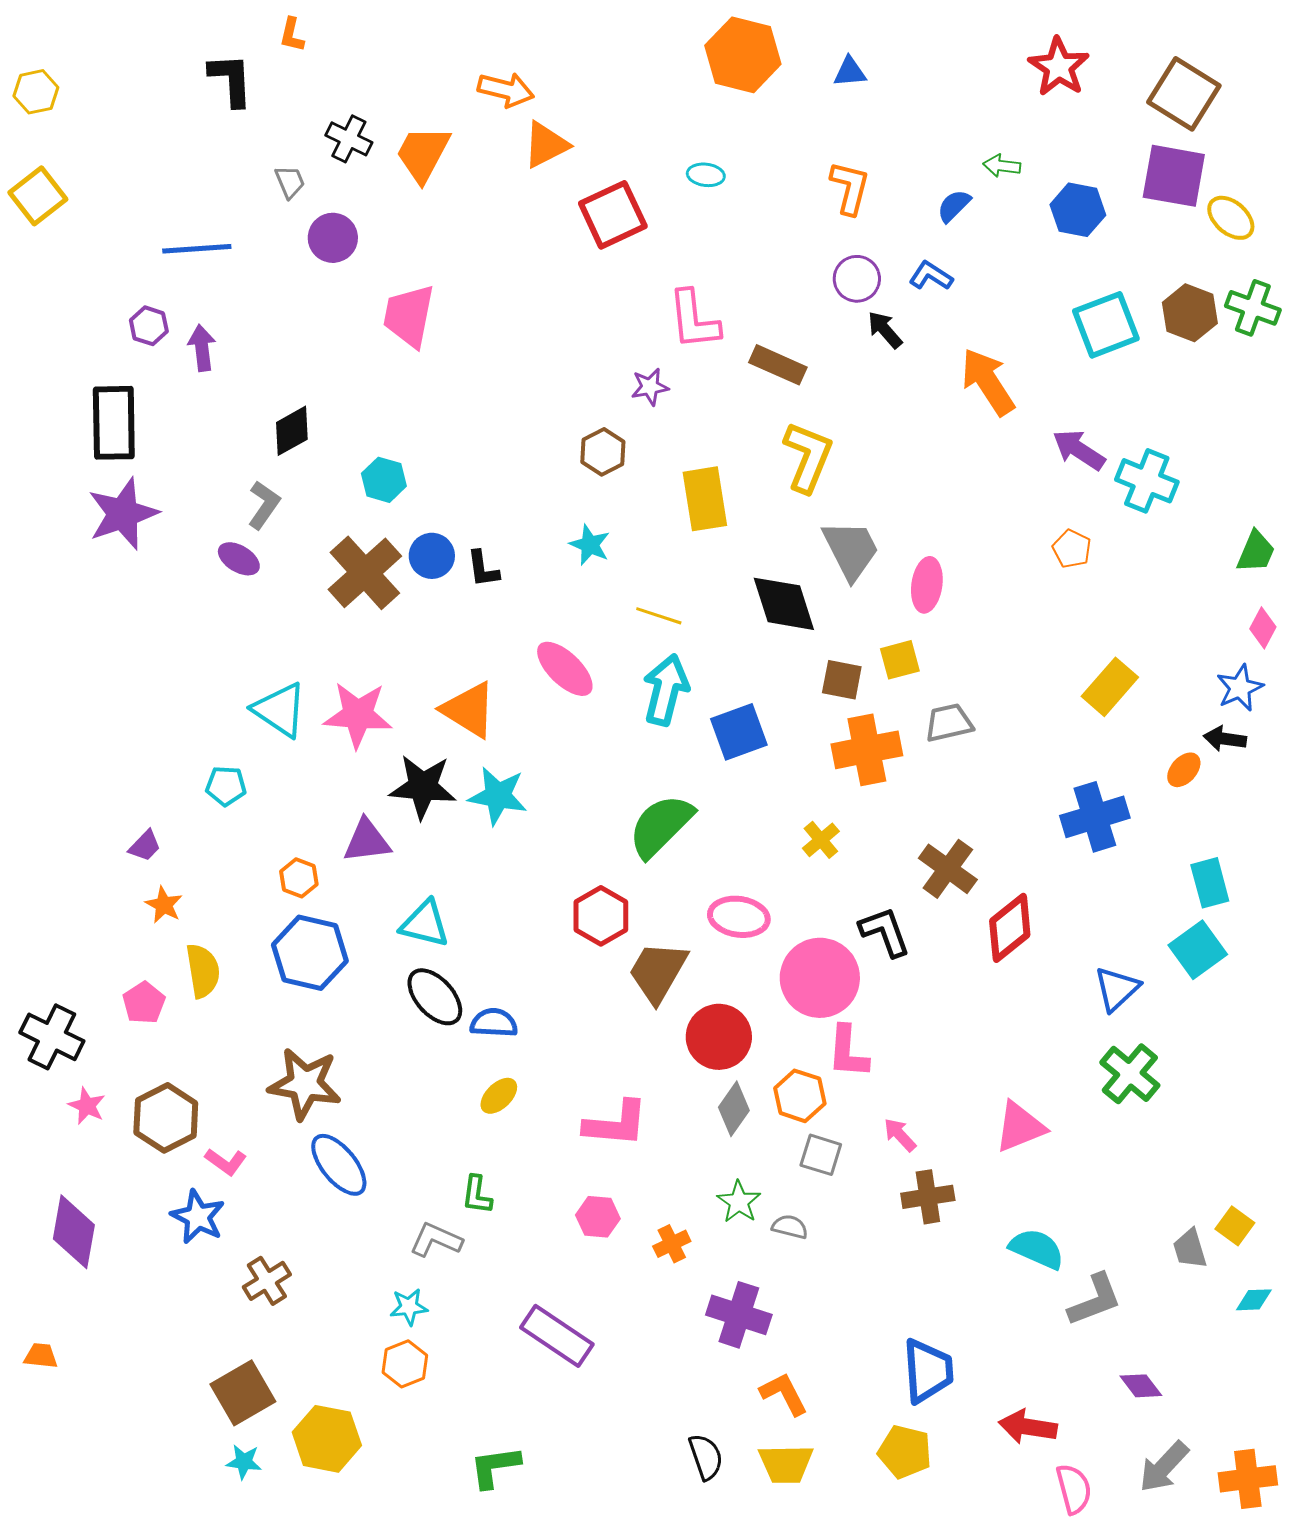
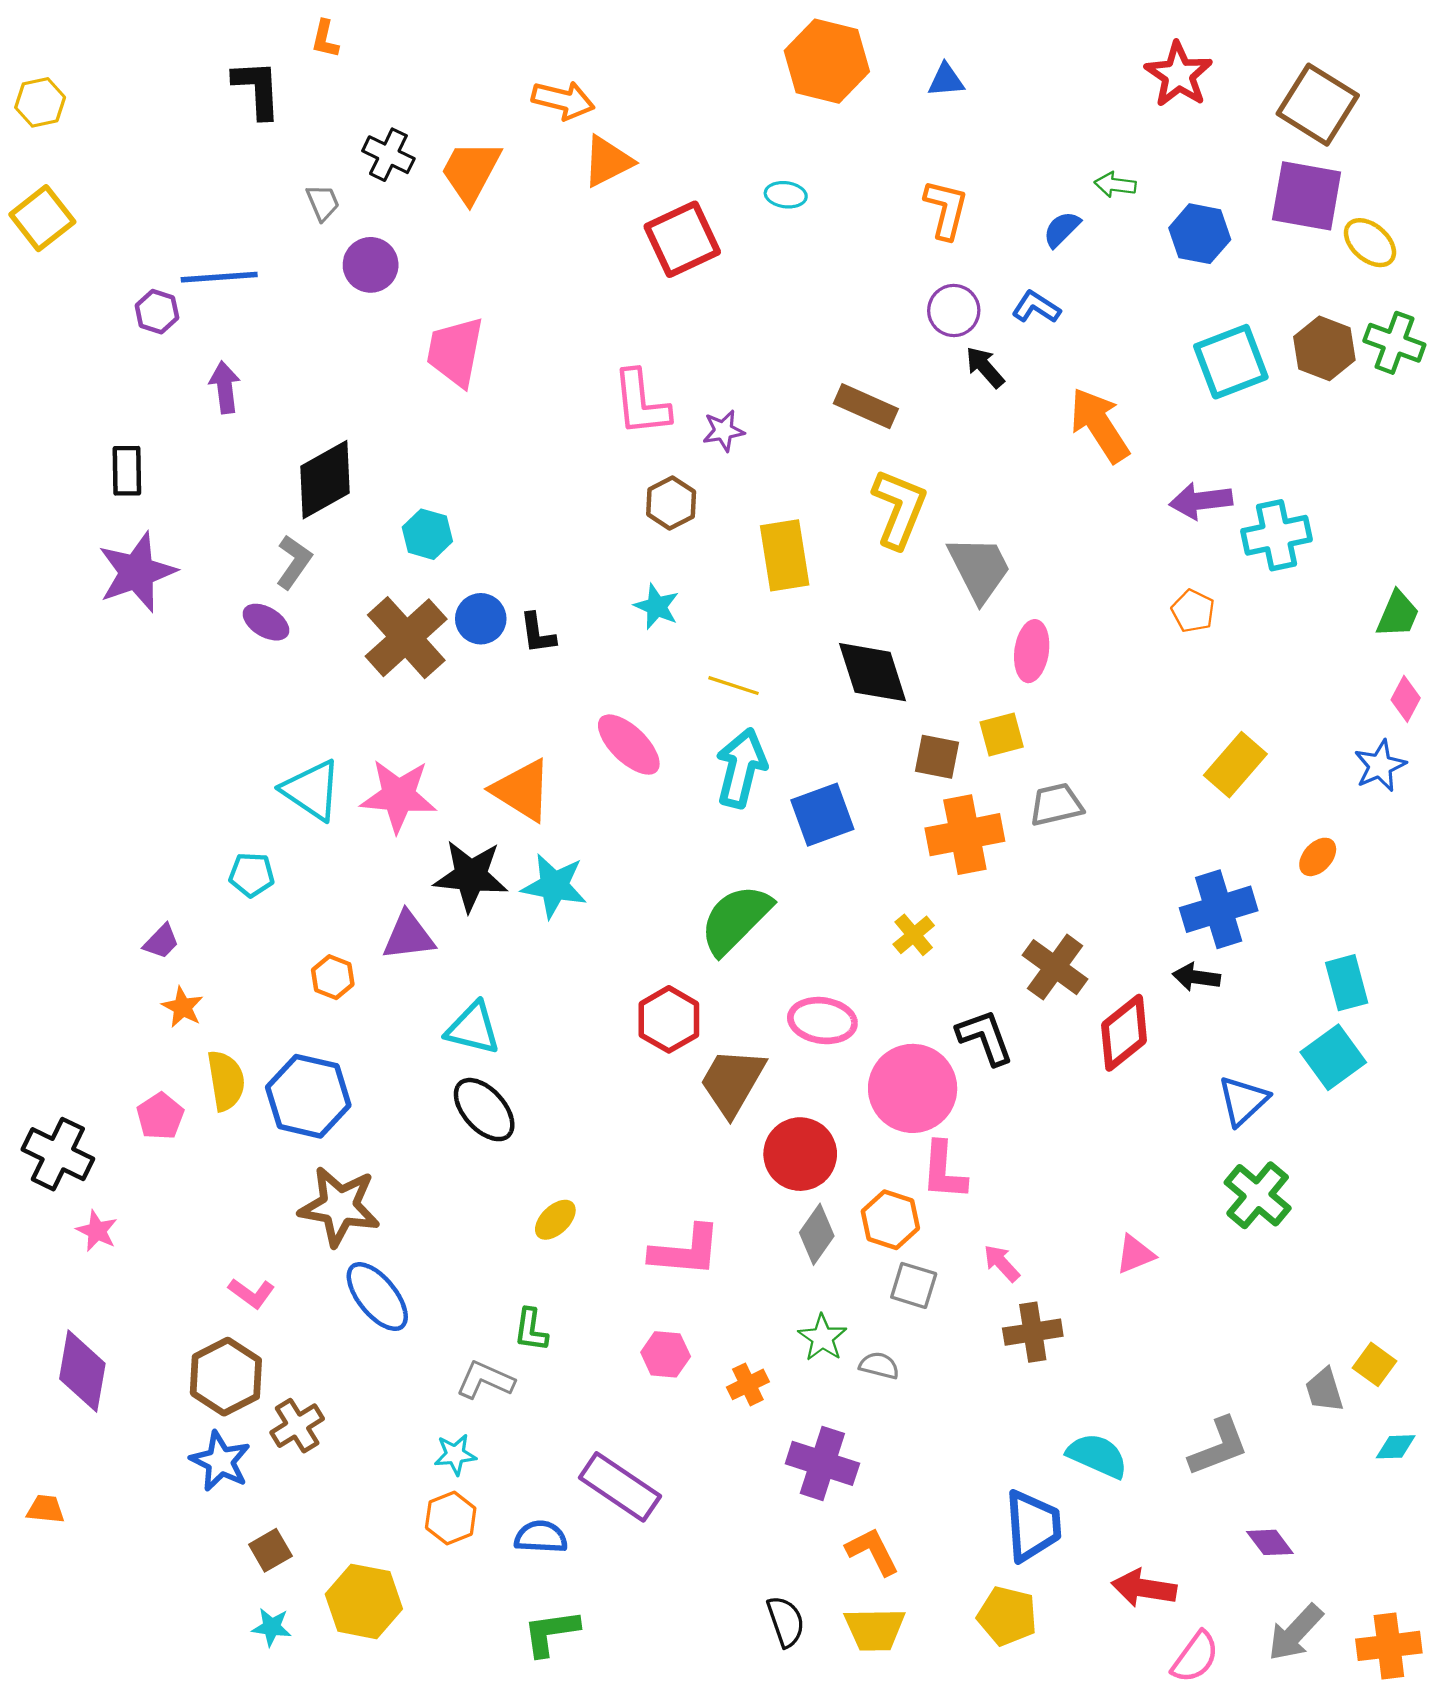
pink L-shape: (694, 320) -> (641, 403), moved
purple hexagon: (149, 326) -> (157, 312), moved
black rectangle: (114, 423) -> (127, 471), size x0.6
black diamond: (292, 431) -> (325, 480), size x1.4
purple arrow: (1079, 450) -> (1201, 501), turned -40
cyan cross: (1147, 481) -> (1276, 535), turned -34
gray trapezoid: (851, 550) -> (979, 569), moved
black arrow: (1225, 739) -> (1196, 977), moved
blue hexagon: (310, 953) -> (308, 1096), moved
blue semicircle: (494, 1023) -> (541, 1537), moved
brown hexagon: (166, 1118) -> (226, 1377), moved
pink triangle: (1020, 1127) -> (1135, 1254), size x0.7
blue star: (198, 1217) -> (220, 1461), moved
cyan semicircle: (1037, 1249) -> (1097, 1456), moved
brown square: (243, 1393) -> (270, 1550), size x0.6
pink semicircle: (1074, 1489) -> (1195, 1657), turned 51

